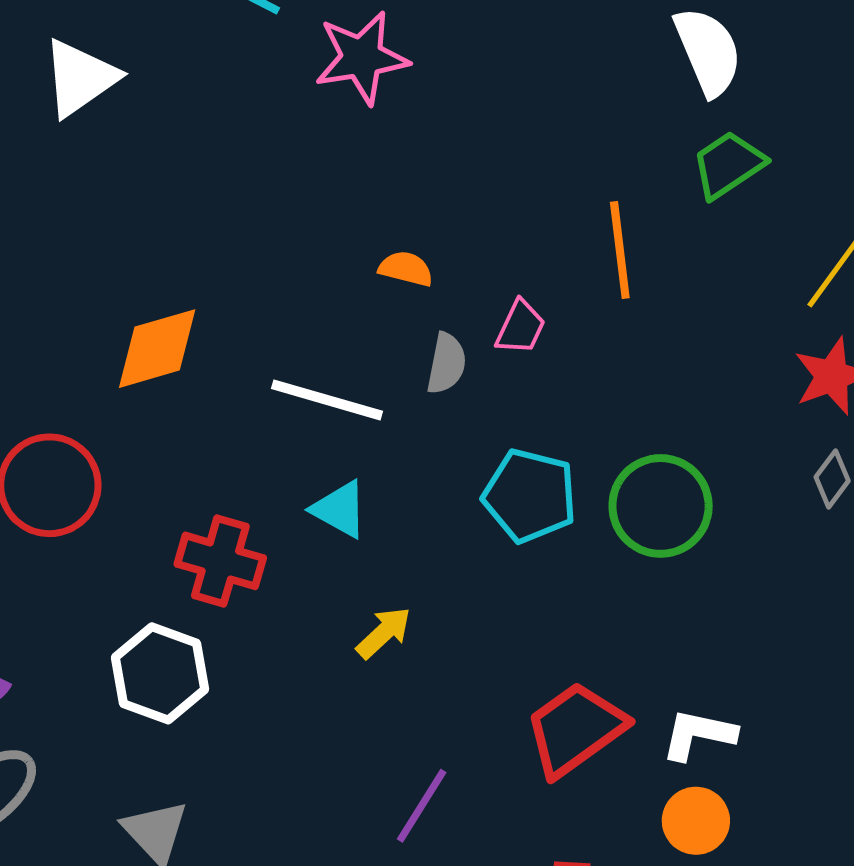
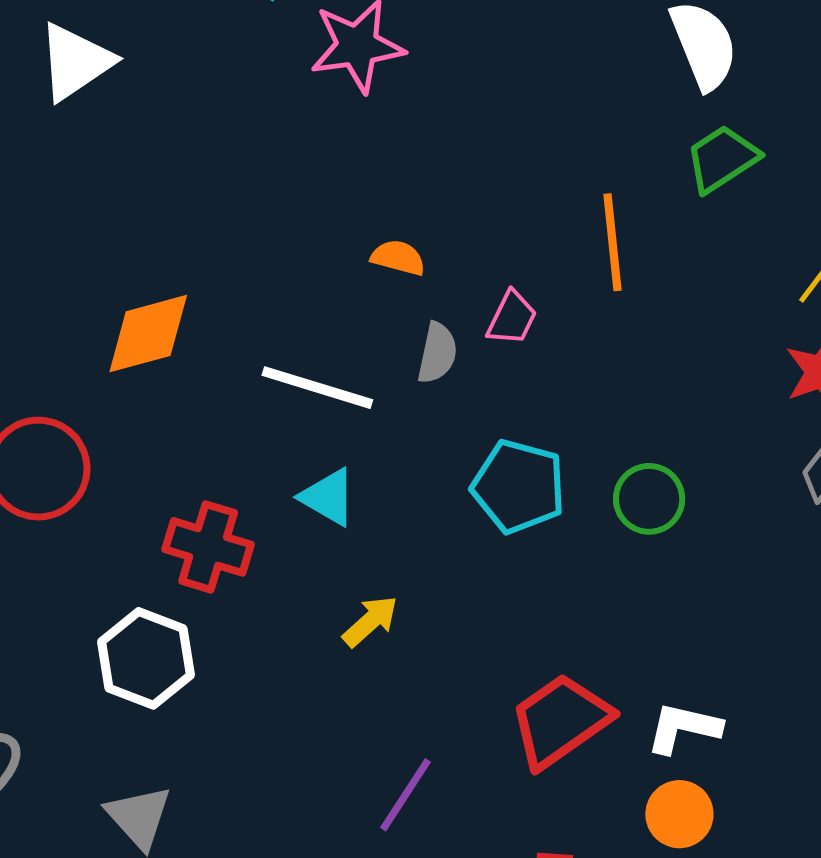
green circle: (661, 506) -> (649, 499), size x0.7

